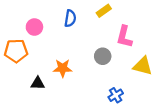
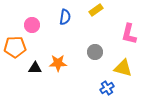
pink L-shape: (124, 37) -> (129, 34), moved
yellow triangle: (143, 66) -> (123, 68), moved
black triangle: (38, 83) -> (35, 68), moved

